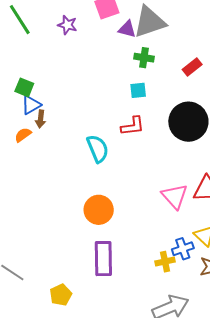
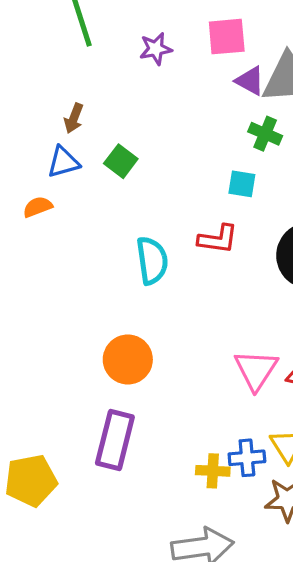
purple star: (67, 25) -> (156, 49), turned 30
green square: (24, 87) -> (121, 161), moved
brown arrow: (40, 119) -> (74, 118), moved
yellow pentagon: (61, 295) -> (31, 480), size x1.4

